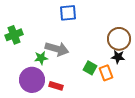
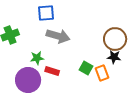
blue square: (68, 13) -> (46, 13), moved
gray arrow: (57, 49) -> (58, 36), moved
red rectangle: (56, 86) -> (52, 71), moved

